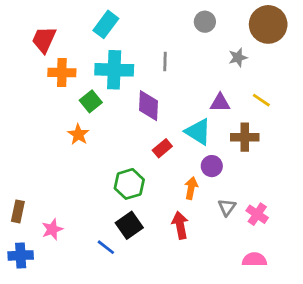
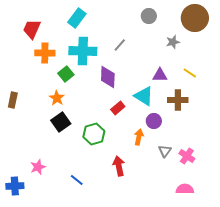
gray line: (165, 62) -> (120, 45), turned 40
brown rectangle: (18, 211) -> (13, 100), moved
black square: (129, 225) -> (61, 122), moved
red arrow: (180, 225) -> (119, 166), moved

